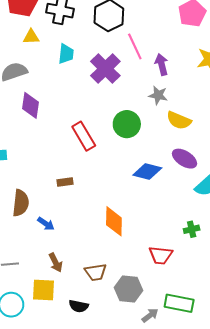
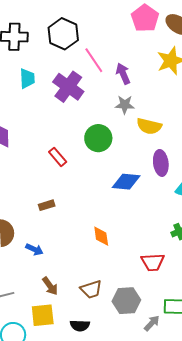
red rectangle: (84, 136) -> (58, 157), size x0.7
purple ellipse: (184, 159) -> (161, 163), turned 60
orange diamond: (114, 221) -> (101, 236), size x0.7

